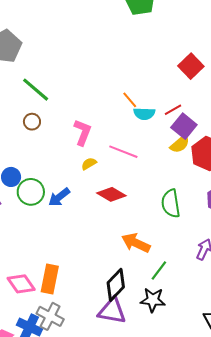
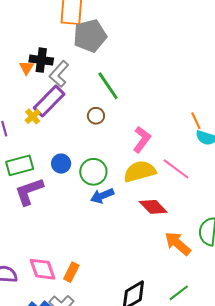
yellow semicircle: (89, 164) -> (140, 171), size x2.0
green circle: (31, 192) -> (93, 172), moved
orange arrow: (136, 243) -> (178, 243), moved
orange rectangle: (50, 279) -> (71, 272), size x0.7

